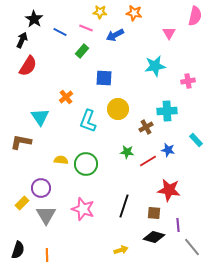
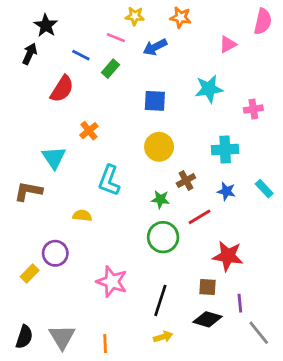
blue line: (60, 32) -> (81, 55), moved
pink triangle: (169, 33) -> (228, 44), turned 32
red semicircle: (28, 66) -> (62, 89), moved
blue square: (104, 78) -> (155, 101), moved
cyan L-shape: (88, 121) -> (109, 180), moved
brown cross: (146, 127) -> (186, 180), moved
blue star: (168, 150) -> (226, 191), moved
green star: (127, 152) -> (160, 199), moved
green circle: (86, 164) -> (163, 237), moved
black line: (124, 206) -> (160, 300), moved
gray triangle: (46, 215) -> (62, 337), moved
orange line: (47, 255) -> (105, 344), moved

